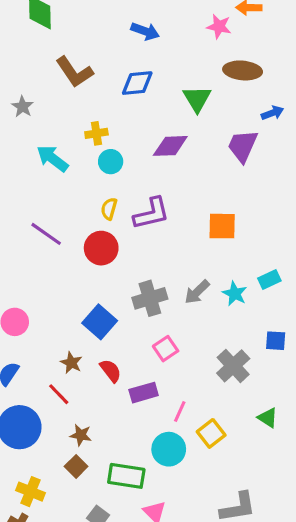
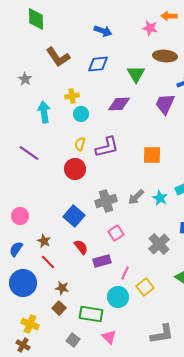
cyan arrow: (52, 158) -> (44, 112), turned 45
purple line: (46, 234) -> (29, 153), moved
brown star: (71, 363) -> (44, 241), moved

